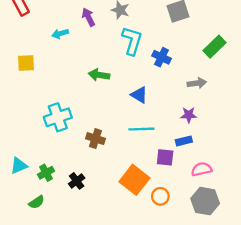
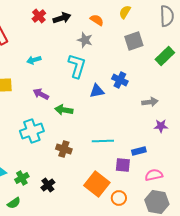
purple arrow: (88, 17) -> (41, 94), moved, turned -35
cyan L-shape: (132, 41) -> (77, 66), moved
green rectangle: (215, 47) -> (165, 56), moved
green arrow: (99, 75) -> (64, 110), moved
blue triangle: (139, 95) -> (97, 91), moved, turned -42
purple star: (189, 115) -> (161, 126), moved

